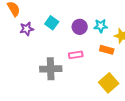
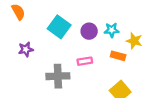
cyan square: (52, 23) -> (59, 27), size x1.5
purple star: (27, 29) -> (26, 49), moved

